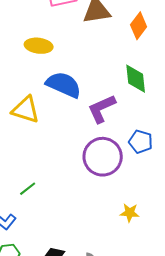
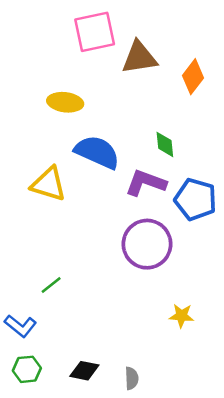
green diamond: (136, 79) -> (165, 144), moved, size x0.7
purple L-shape: (102, 109) -> (146, 183), turned 44
blue pentagon: (141, 142) -> (196, 199), moved, size x1.4

